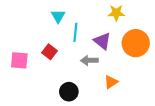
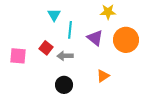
gray arrow: (89, 60) -> (65, 56), moved

